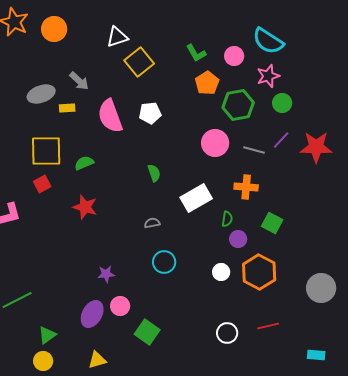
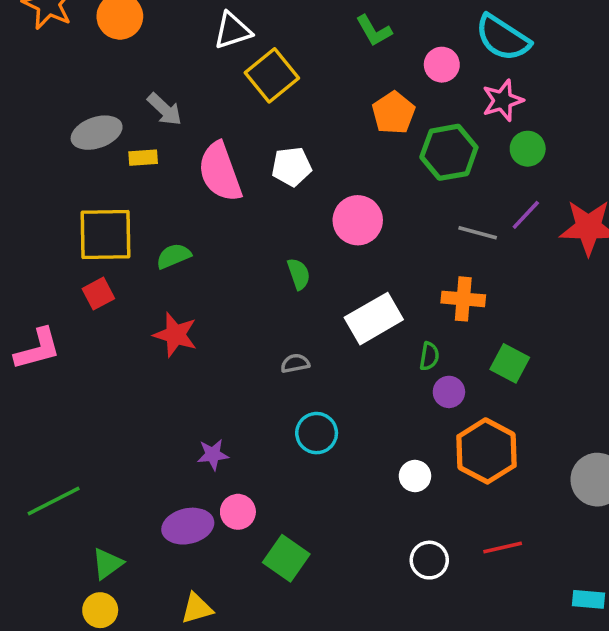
green L-shape: (196, 53) -> (374, 31), moved
pink circle: (215, 143) -> (358, 220), moved
white circle: (221, 272) -> (415, 476), moved
purple ellipse: (92, 314) -> (188, 526), turned 48

